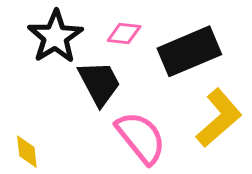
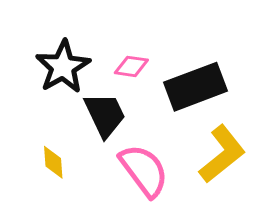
yellow diamond: (27, 152) -> (53, 162), moved

